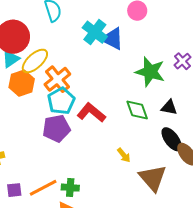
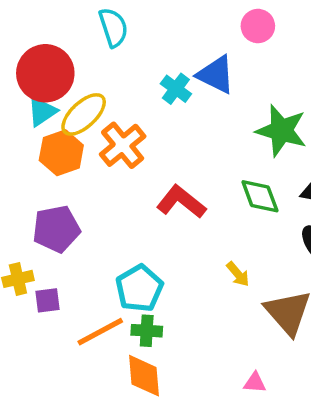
cyan cross: (95, 32) -> (176, 89), moved, size x0.7
cyan pentagon: (61, 101) -> (139, 288), moved
purple pentagon: (56, 128) -> (56, 229), moved
purple square: (14, 190) -> (47, 300), moved

